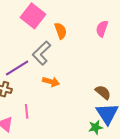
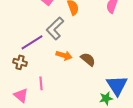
brown semicircle: (103, 92) -> (88, 59), moved

